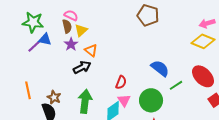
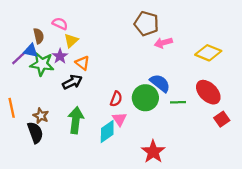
green star: (33, 22) -> (42, 64), moved
pink arrow: (207, 23) -> (163, 43), moved
brown semicircle: (67, 26) -> (39, 36), moved
green line: (176, 85) -> (178, 102), turned 32
green circle: (151, 100) -> (145, 98), moved

